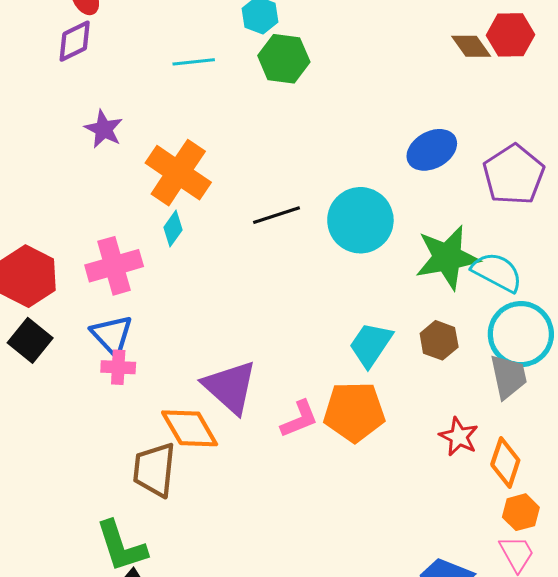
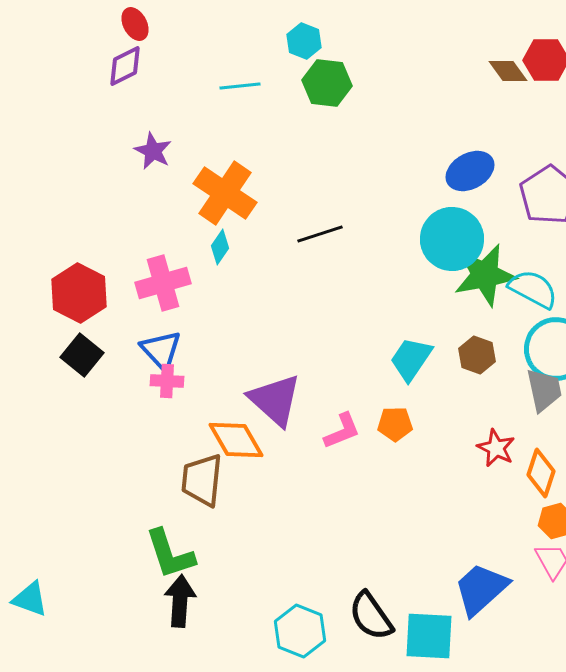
cyan circle: (360, 220) -> (452, 239), moved
orange pentagon: (354, 412) -> (395, 424), size x0.6

